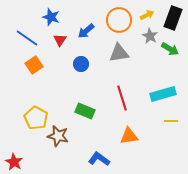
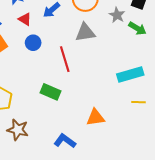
red triangle: (60, 40) -> (25, 19), turned -32
blue circle: (81, 64) -> (33, 43), moved
red line: (122, 98) -> (65, 59), moved
brown star: (58, 136) -> (18, 130), moved

